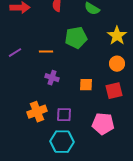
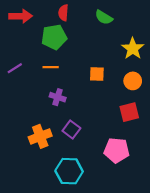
green pentagon: (76, 38) -> (54, 37), moved
orange square: (86, 85) -> (97, 74), moved
purple square: (64, 115) -> (71, 129), moved, turned 35

